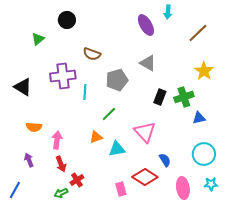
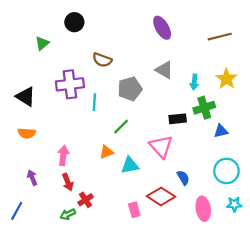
cyan arrow: (168, 12) -> (194, 82), moved
brown line: (198, 33) -> (220, 37), turned 30
black rectangle: (160, 97) -> (178, 119), moved, turned 63
orange semicircle: (34, 127) -> (27, 133), moved

